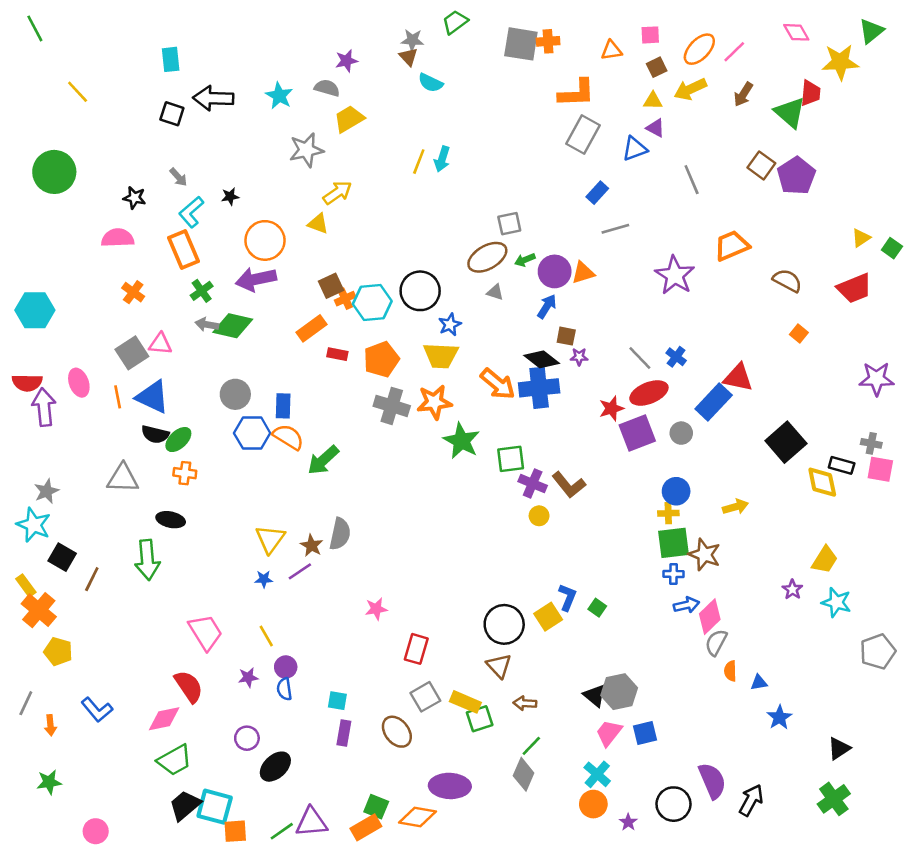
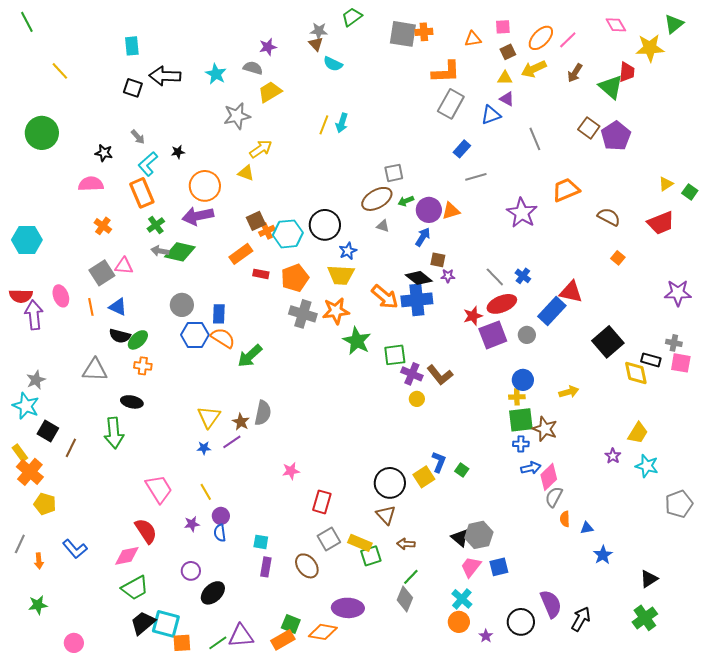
blue triangle: (153, 397) -> (118, 307), size x0.7

